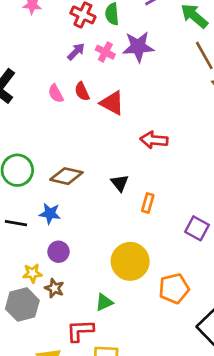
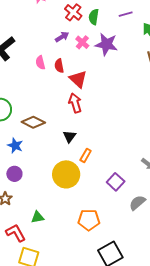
red arrow: (154, 140) -> (75, 103), moved, turned 54
yellow circle: (130, 261) -> (66, 174), moved
red L-shape: (80, 331) -> (16, 233), turned 50

